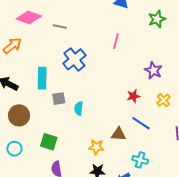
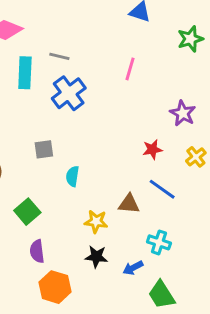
gray line: (60, 26) -> (59, 56), moved
cyan rectangle: (42, 78) -> (25, 73), moved
cyan semicircle: (79, 108) -> (72, 176), moved
green square: (49, 142) -> (27, 212), turned 30

